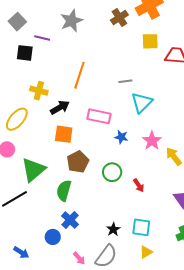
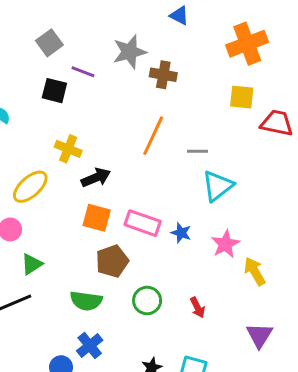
brown cross: (119, 17) -> (163, 75), moved, turned 36
orange line: (79, 75) -> (153, 136), moved
pink rectangle: (99, 116) -> (143, 223), moved
green triangle: (33, 170) -> (32, 264), moved, size x0.6
green circle: (112, 172) -> (147, 301), moved
green semicircle: (64, 191) -> (86, 301), turned -105

